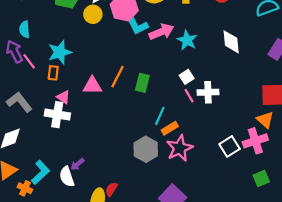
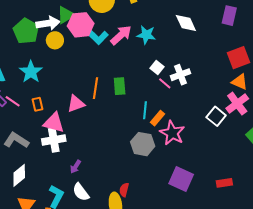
cyan star: (60, 52) -> (31, 72), moved
pink triangle: (63, 97) -> (54, 123), size x1.6
purple arrow: (77, 164) -> (76, 167), moved

